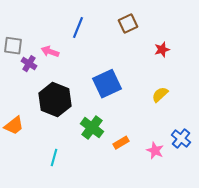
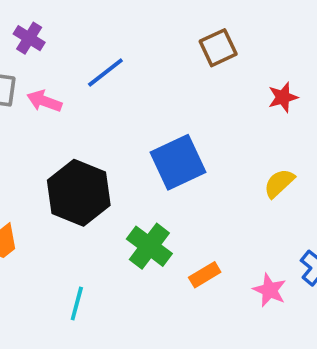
blue line: (78, 28) -> (105, 73), moved, turned 30
pink arrow: (50, 52) -> (44, 101), moved
purple cross: (29, 64) -> (29, 38), moved

